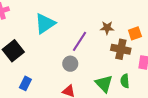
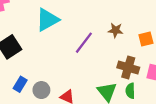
brown cross: (121, 49) -> (128, 68), moved
gray circle: (70, 64) -> (41, 90), moved

